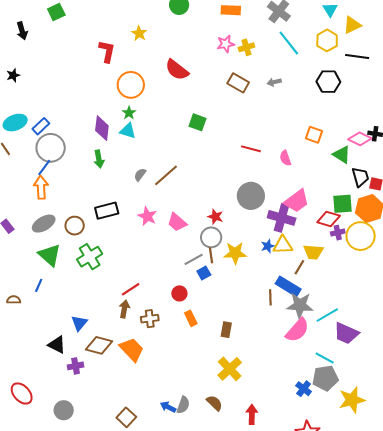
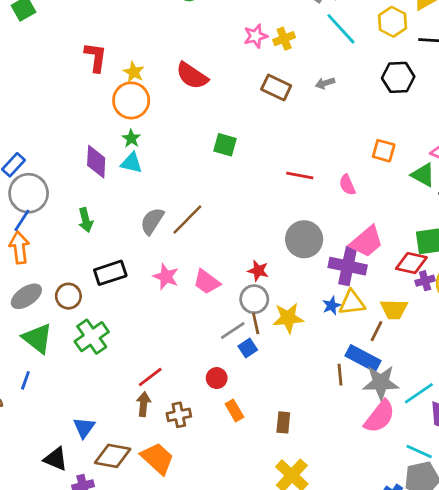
yellow star: (139, 33) -> (134, 72), moved
green arrow: (99, 159) -> (86, 220), moved
gray semicircle: (140, 175) -> (152, 221), size x1.5

